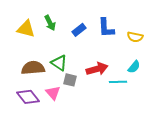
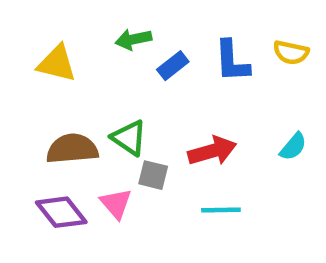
green arrow: (50, 23) -> (133, 39), moved, turned 105
yellow semicircle: (135, 37) -> (291, 53), moved
cyan line: (118, 82) -> (221, 210), moved

